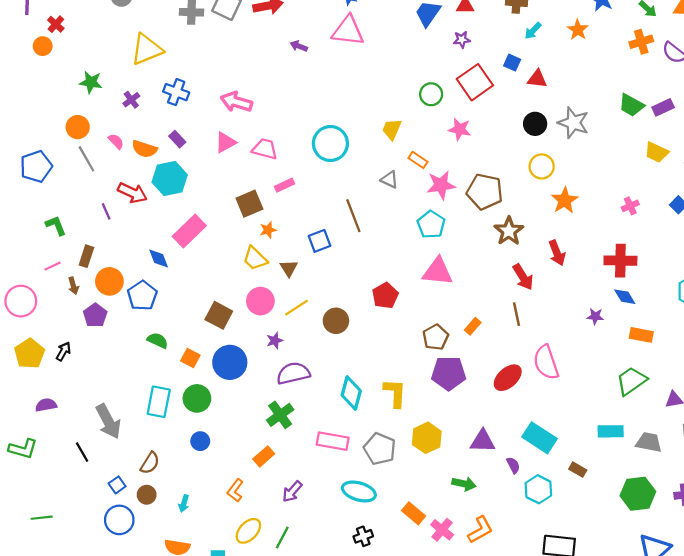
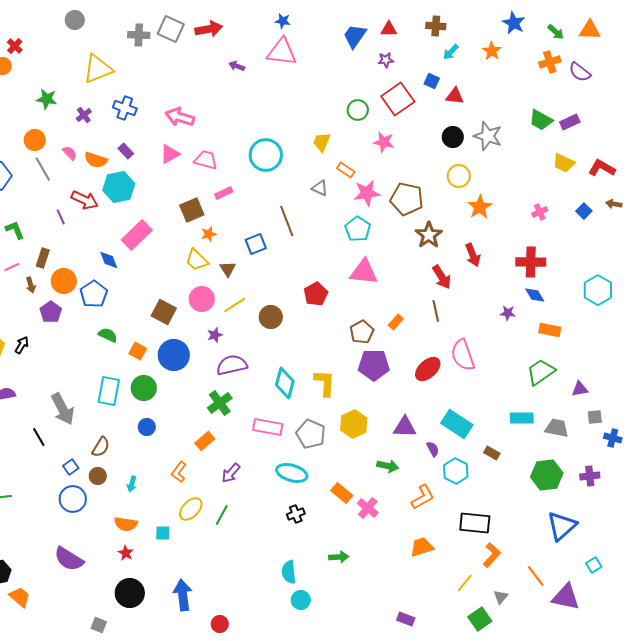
orange L-shape: (480, 530) -> (423, 497), moved

